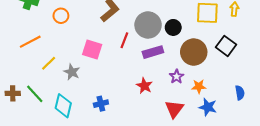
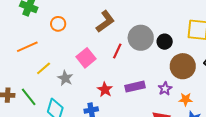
pink square: (92, 49) -> (86, 58), turned 30
purple rectangle: (153, 52) -> (135, 87), moved
red star: (144, 86) -> (105, 90), moved

